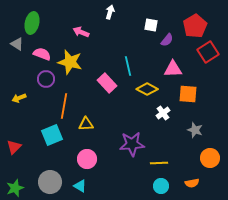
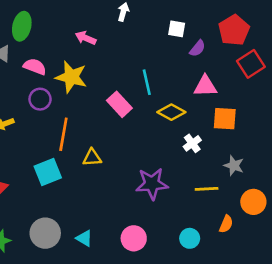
pink circle: (87, 159) -> (134, 238), moved
yellow line: (159, 163) -> (207, 189), moved
orange semicircle: (192, 183) -> (226, 224), moved, turned -56

